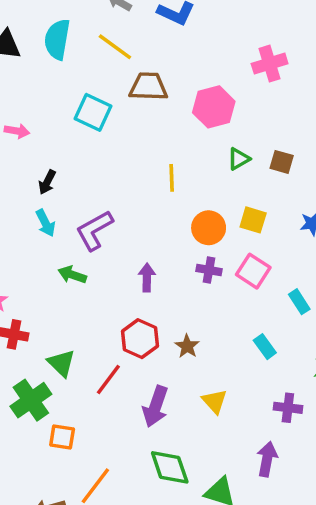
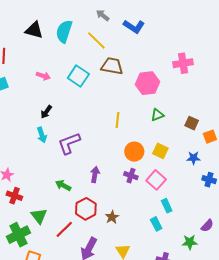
pink arrow: (17, 131) -> (43, 76), moved
brown square: (282, 162) -> (192, 123), moved
green arrow: (72, 275) -> (63, 185), moved
cyan rectangle: (299, 302) -> (167, 206), moved

